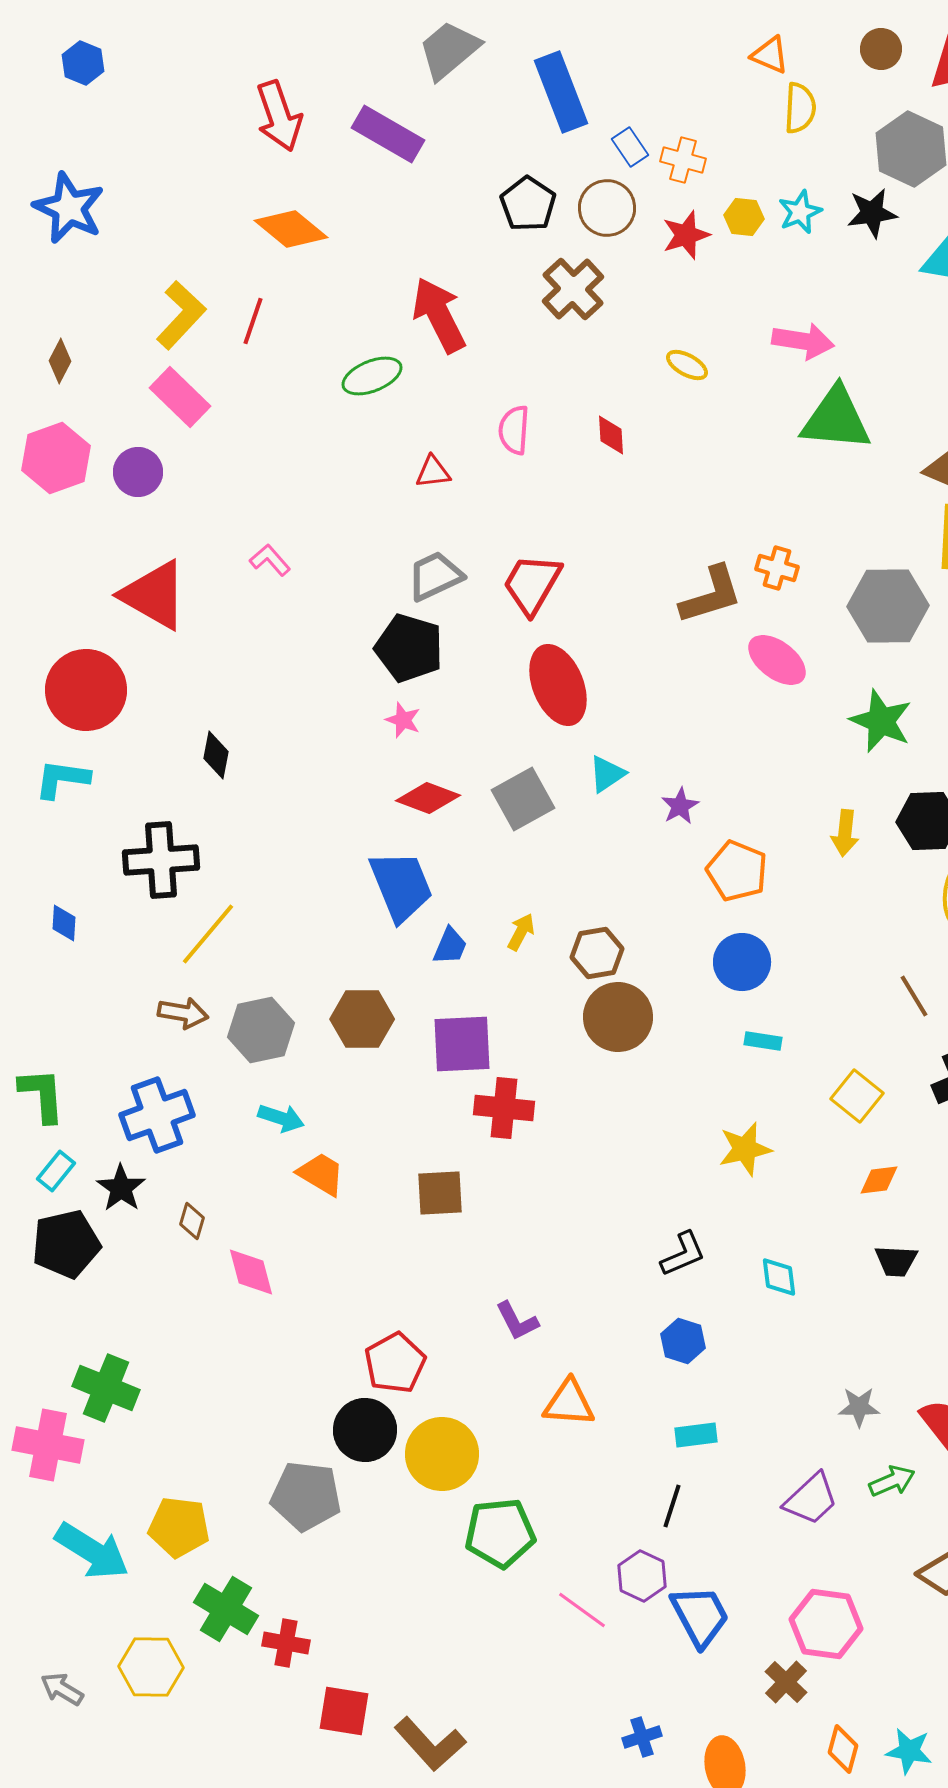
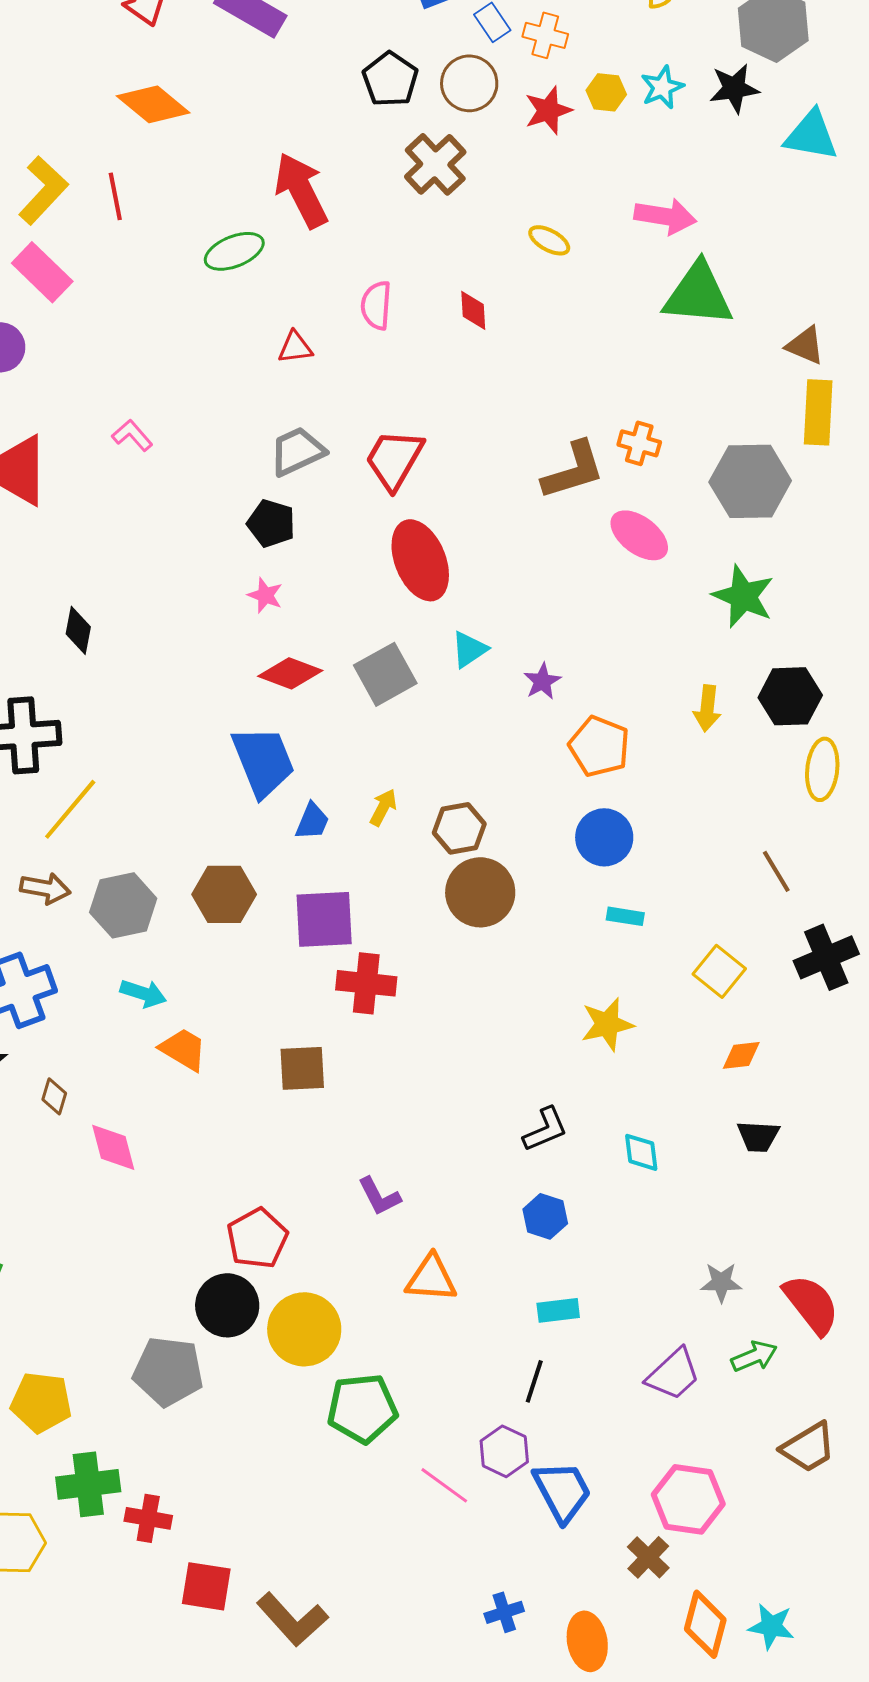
red line: (253, 321) -> (115, 196), turned -30
black pentagon: (409, 648) -> (271, 523), size x0.7
green cross: (226, 1609) -> (88, 1484), turned -38
orange diamond: (843, 1749) -> (705, 1624), size x1.4

